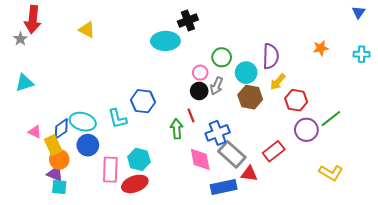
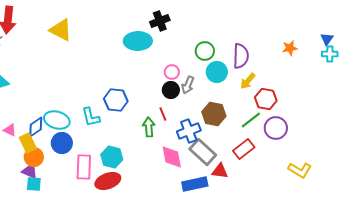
blue triangle: (358, 12) -> (327, 39), moved
yellow triangle: (87, 30) -> (61, 30), size x1.4
green circle: (222, 57) -> (205, 51), moved
brown hexagon: (250, 97) -> (214, 114), moved
green line: (331, 119) -> (251, 120), moved

